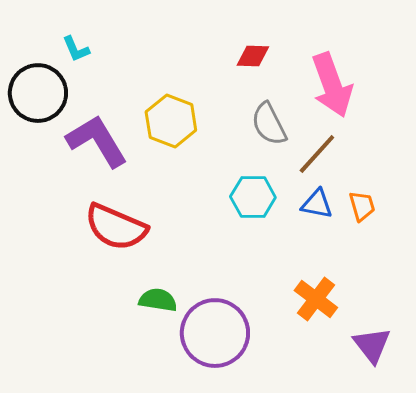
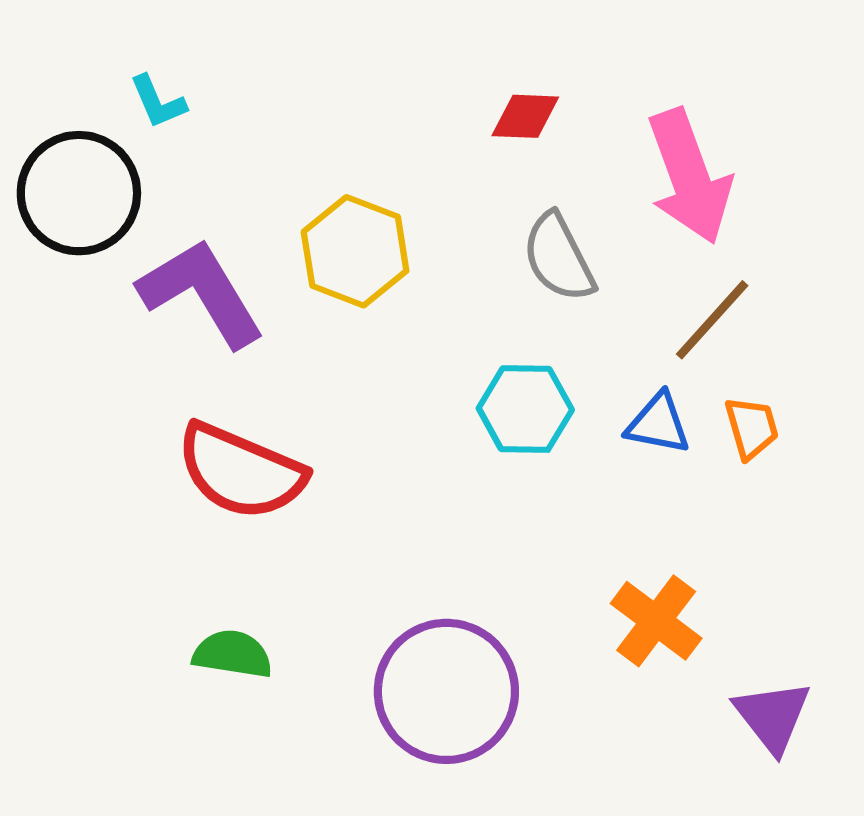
brown line: (317, 154) -> (712, 320), moved
green semicircle: (158, 300) -> (233, 654), moved

